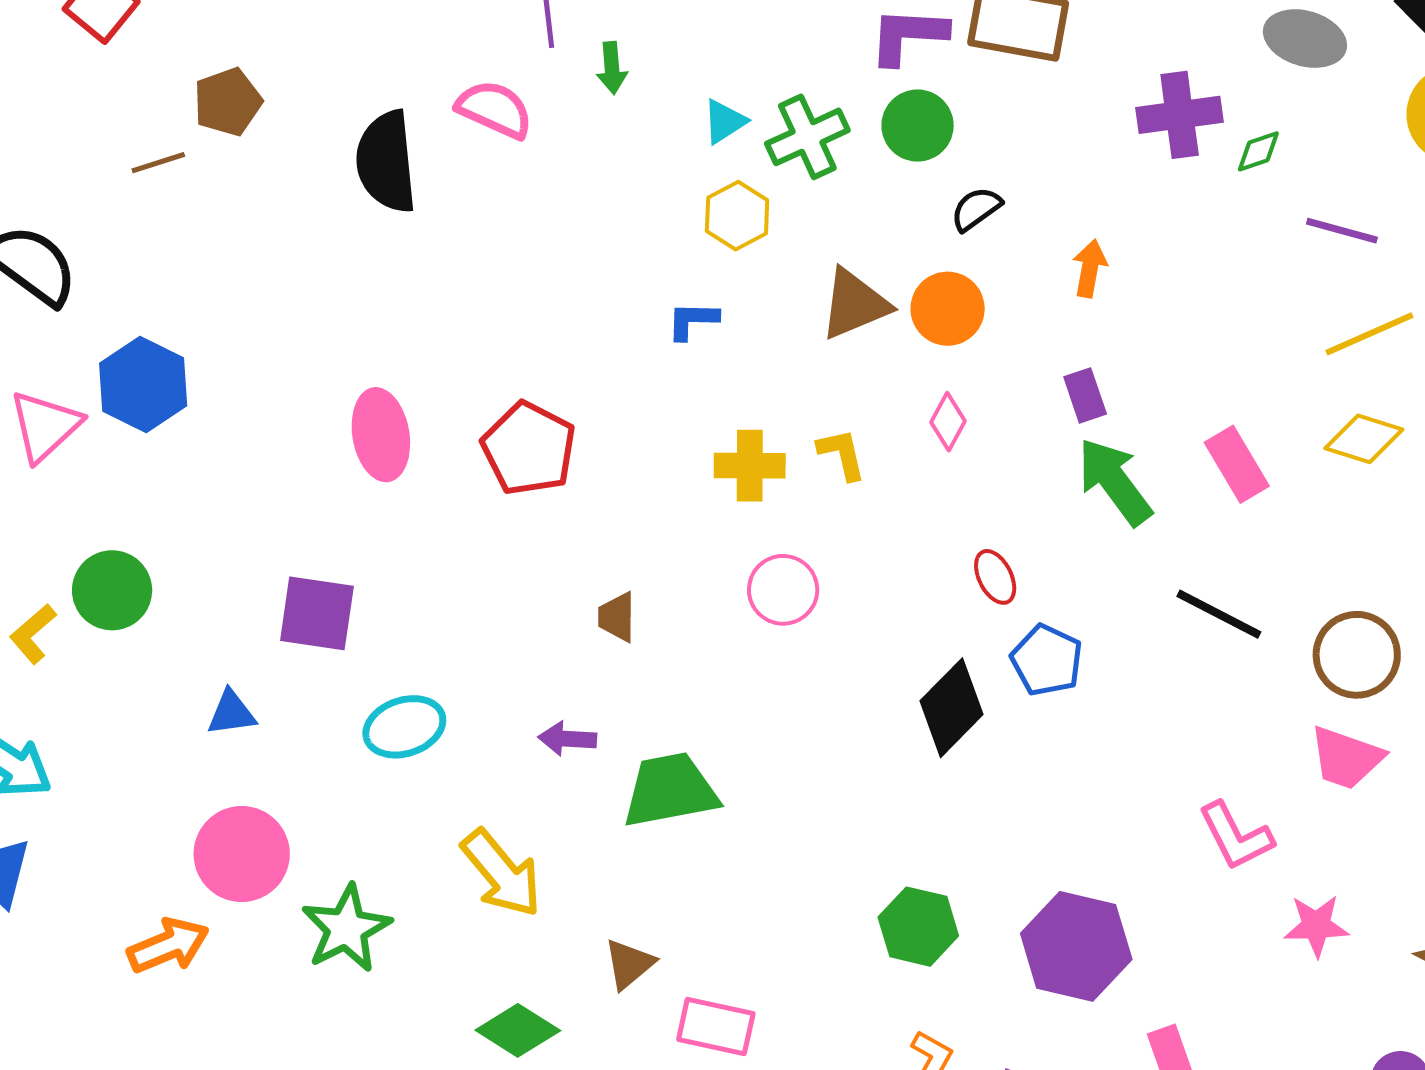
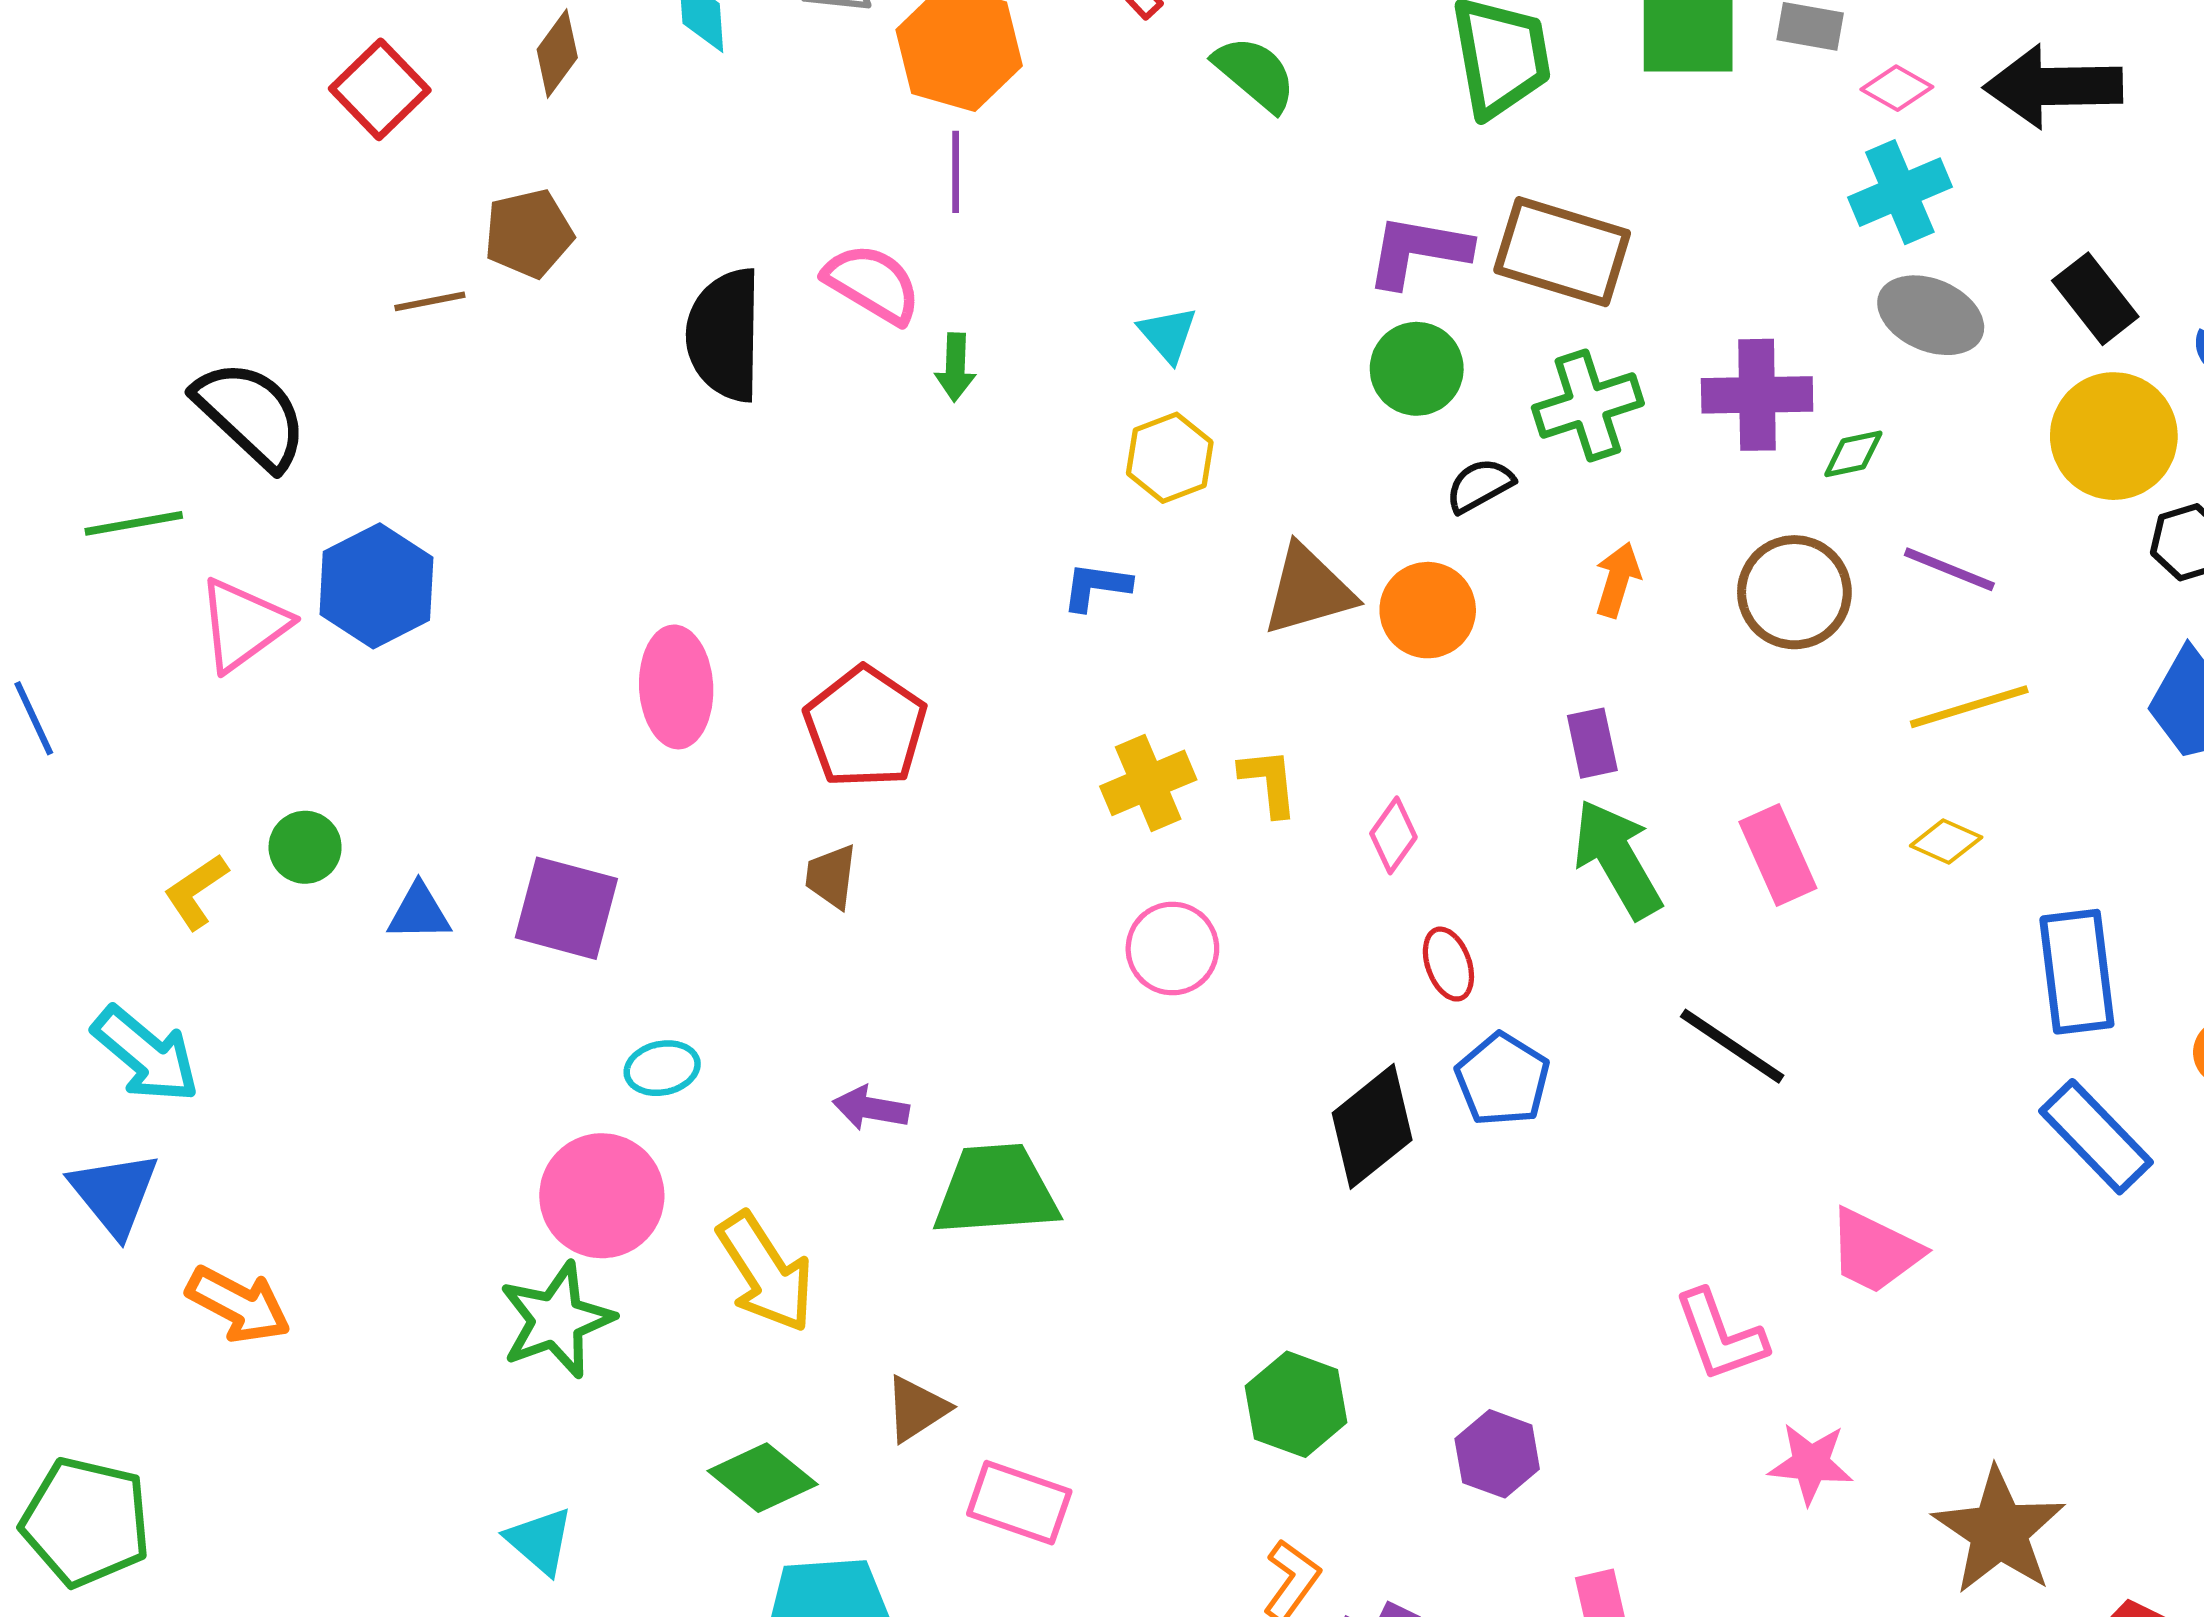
green arrow: (612, 68) -> (955, 367), moved
cyan triangle: (725, 122) -> (1168, 334), turned -45
green cross: (807, 137) -> (1588, 406), moved
pink diamond: (948, 422) -> (1393, 835), moved
yellow diamond: (1364, 439) -> (1946, 842), size x0.7
yellow cross: (750, 466) -> (1148, 783), turned -30
green circle: (112, 590) -> (305, 847), size x0.7
brown trapezoid: (617, 617) -> (831, 876), moved
brown circle: (1357, 655) -> (1794, 592), moved
blue triangle: (231, 713) -> (419, 912), moved
cyan ellipse: (404, 727) -> (662, 1068), size x0.7
pink circle: (242, 854) -> (602, 1196), moved
orange arrow: (168, 946) -> (238, 1305), moved, turned 44
purple hexagon: (1076, 946) -> (1497, 1454), size x0.6

